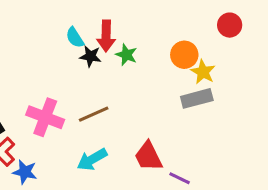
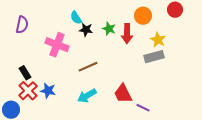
red arrow: (106, 36) -> (127, 34), moved
orange circle: (184, 55) -> (143, 16), moved
pink cross: (45, 117) -> (57, 45), moved
blue star: (25, 172) -> (48, 91), moved

